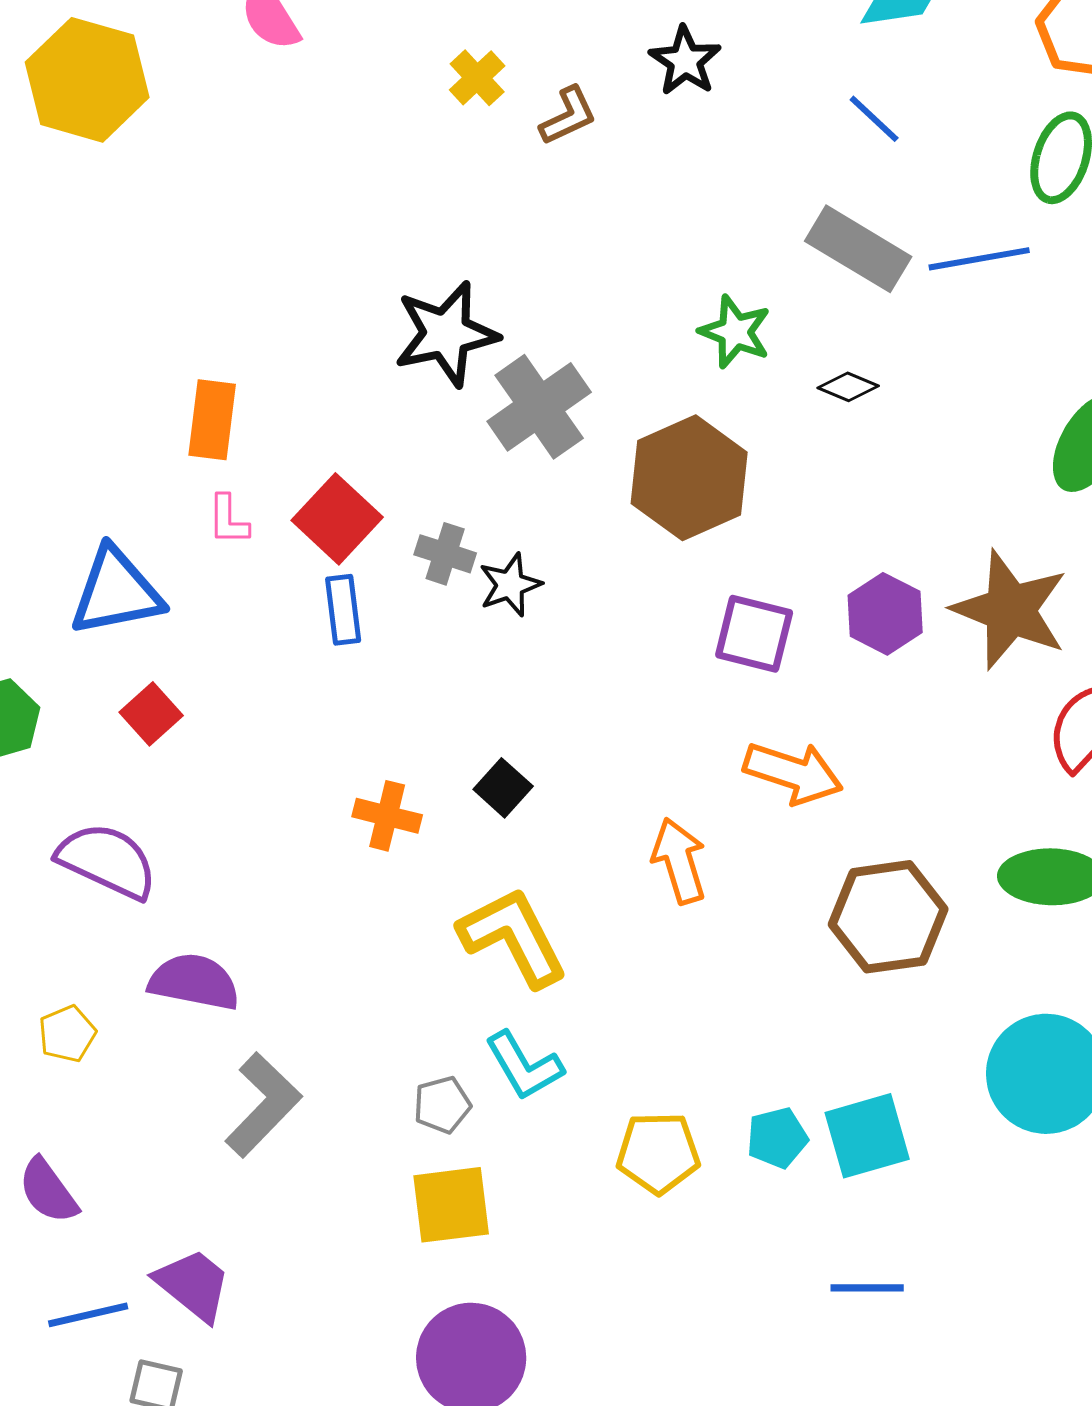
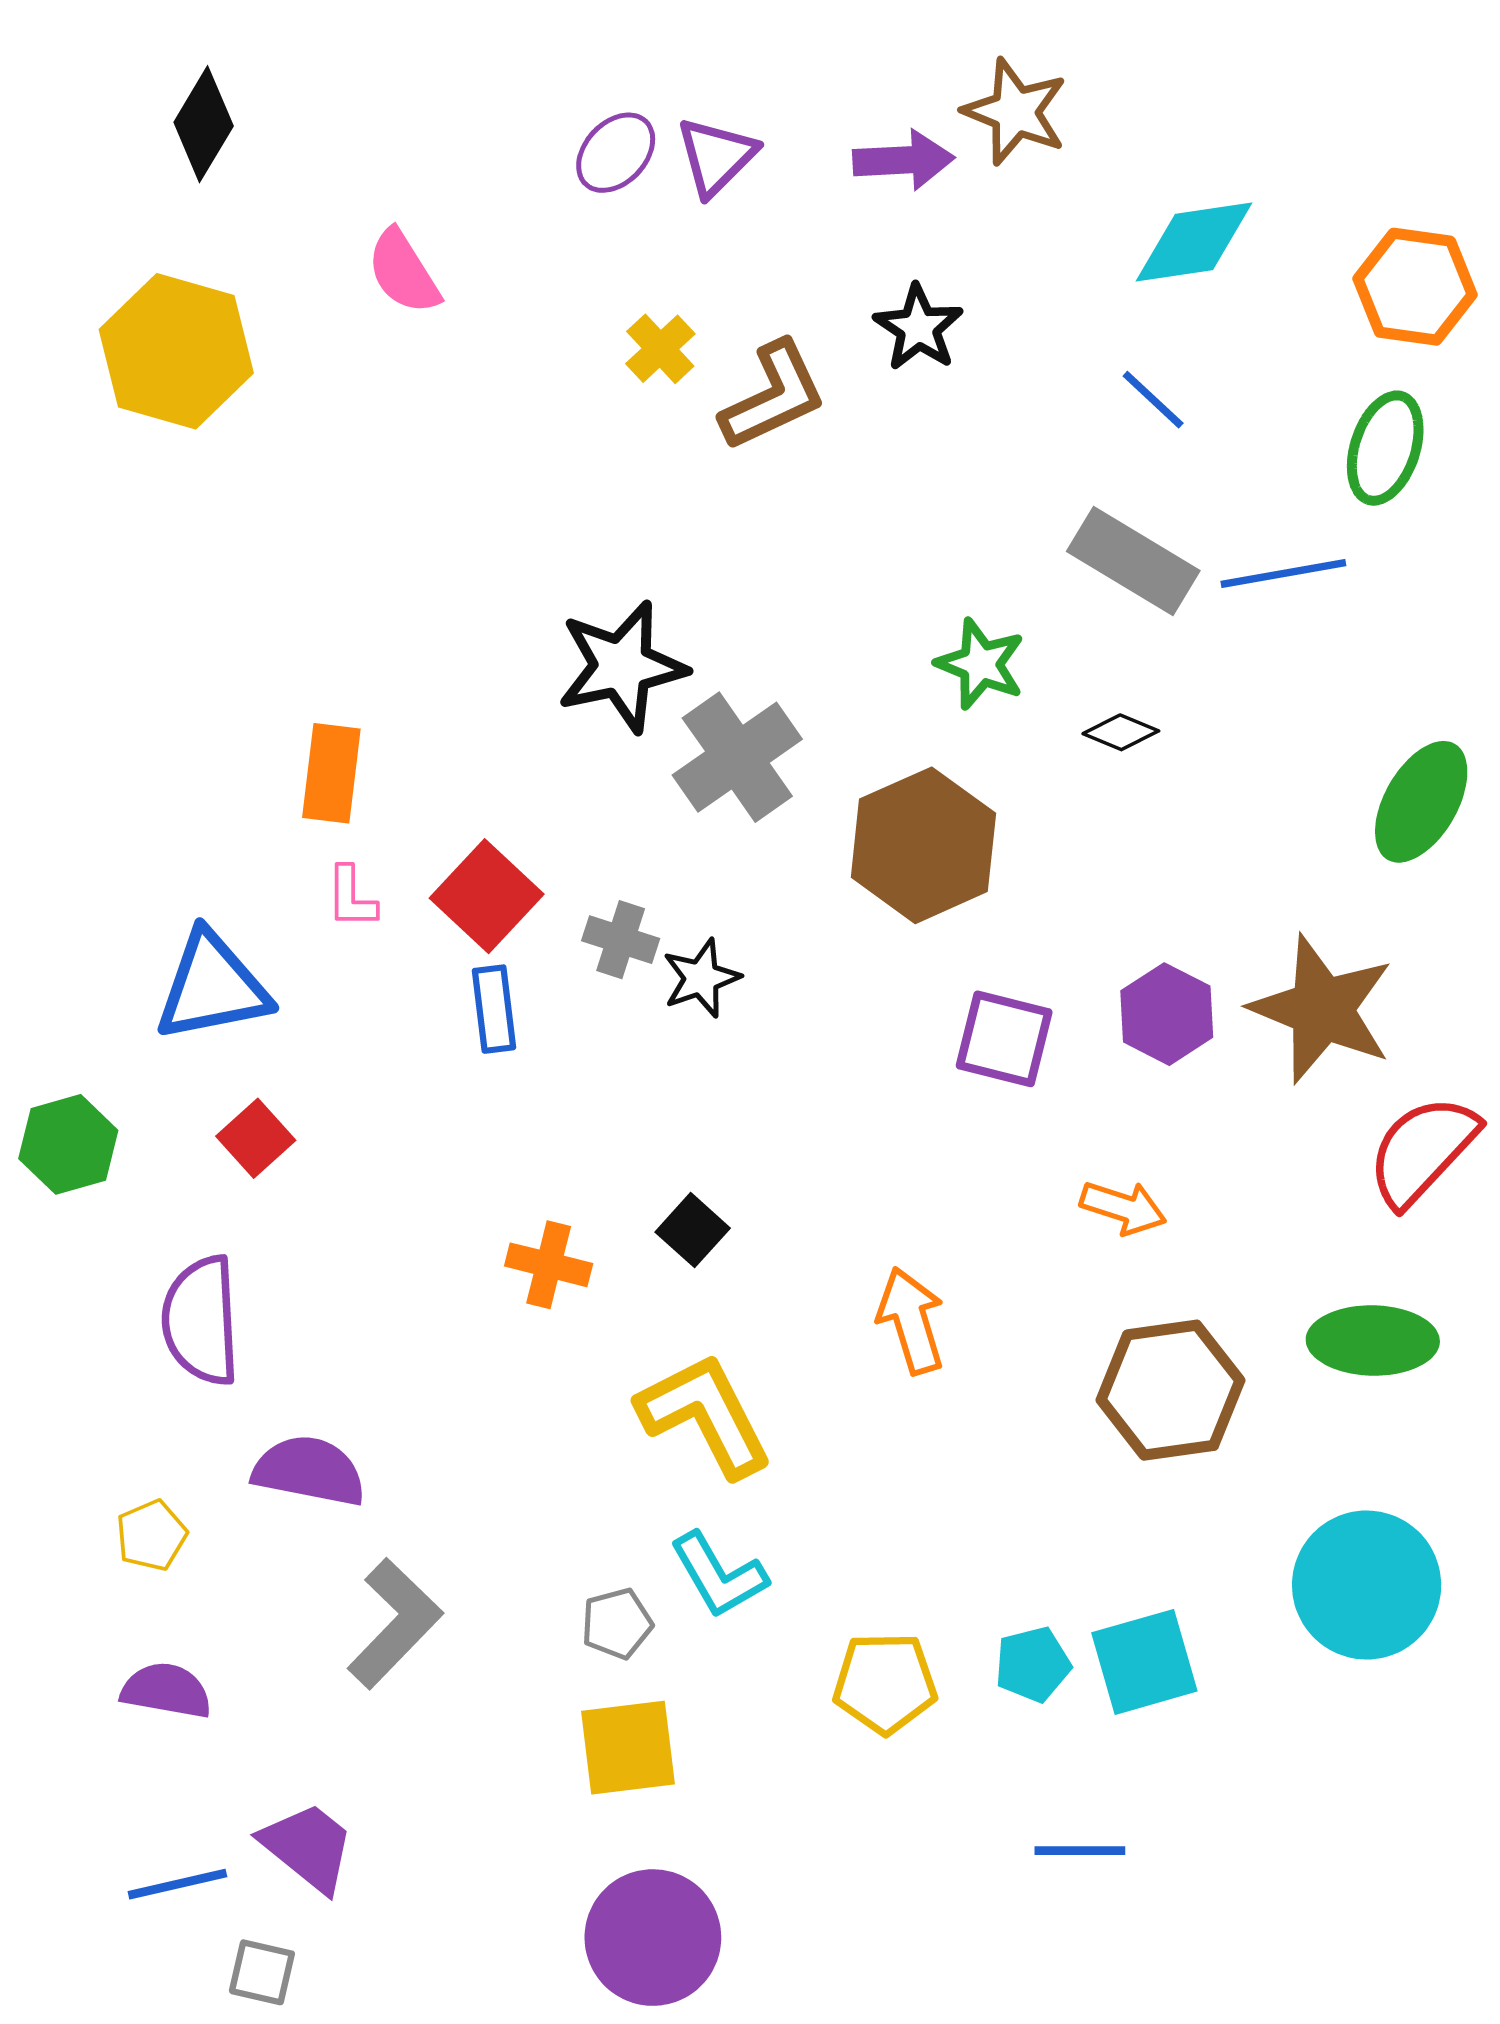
brown L-shape: (568, 116) -> (773, 396), size x1.5
orange arrow: (793, 773) -> (1123, 1208), moved, size x0.7
purple semicircle: (107, 861) -> (201, 1321), turned -118
purple semicircle: (48, 1191) -> (166, 1691), moved, turned 136
blue line: (867, 1288) -> (1080, 1851), moved

